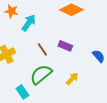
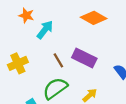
purple rectangle: (65, 46) -> (84, 58), size x1.5

